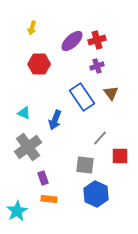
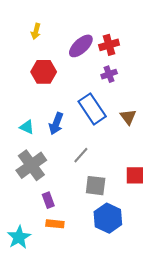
brown triangle: (111, 93) -> (128, 117), moved
blue arrow: (55, 120) -> (56, 124), moved
gray line: (100, 138) -> (81, 155), moved

